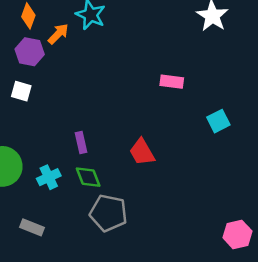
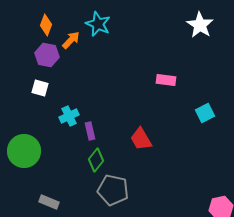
cyan cross: (49, 177) -> (69, 116), moved
green diamond: (88, 177) -> (96, 160), turned 60

